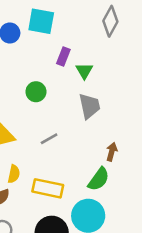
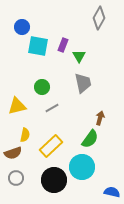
cyan square: (41, 21) -> (38, 46), moved
green circle: (36, 92) -> (42, 87), moved
yellow rectangle: (48, 188) -> (51, 146), turned -55

